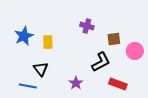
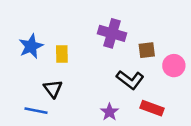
purple cross: (87, 26) -> (112, 33), size x1.5
black L-shape: (101, 62) -> (130, 80), turned 65
purple star: (76, 83) -> (109, 112), moved

